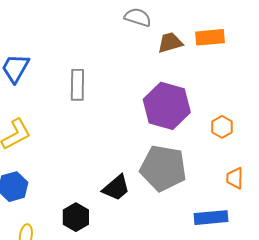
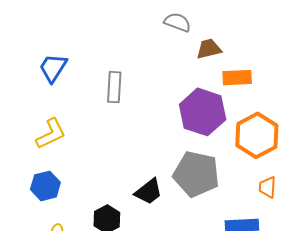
orange rectangle: (210, 37) -> (237, 78), moved
orange hexagon: (222, 127) -> (257, 135), size x2.0

